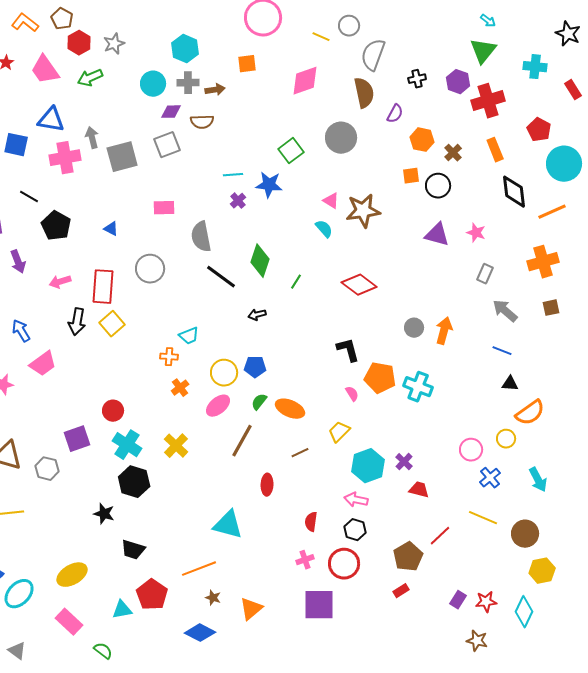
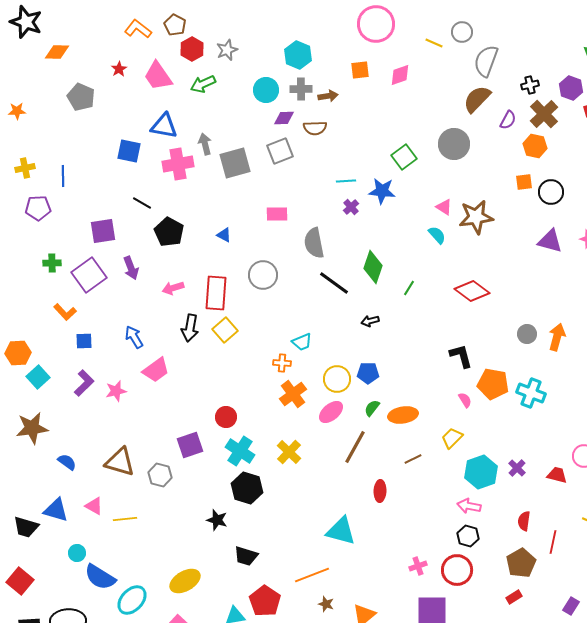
pink diamond: (305, 81) -> (400, 75), moved, size x0.7
brown semicircle: (364, 93) -> (477, 99), turned -124
brown cross: (453, 153) -> (544, 114), moved, size x1.6
orange cross: (180, 388) -> (293, 394), size x1.5
orange ellipse: (290, 409) -> (403, 415), turned -32
red trapezoid: (419, 490) -> (557, 475), moved
red semicircle: (311, 522) -> (524, 521), moved
red line: (440, 536) -> (553, 542), turned -35

